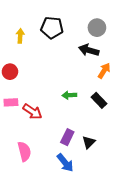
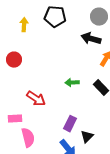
pink rectangle: (11, 102) -> (15, 119), moved
black triangle: (89, 142) -> (87, 137), moved

